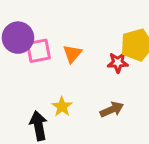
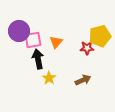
black arrow: (39, 126) -> (38, 59), moved

